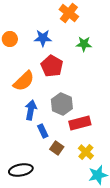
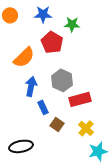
green star: (84, 44) -> (72, 24), moved

